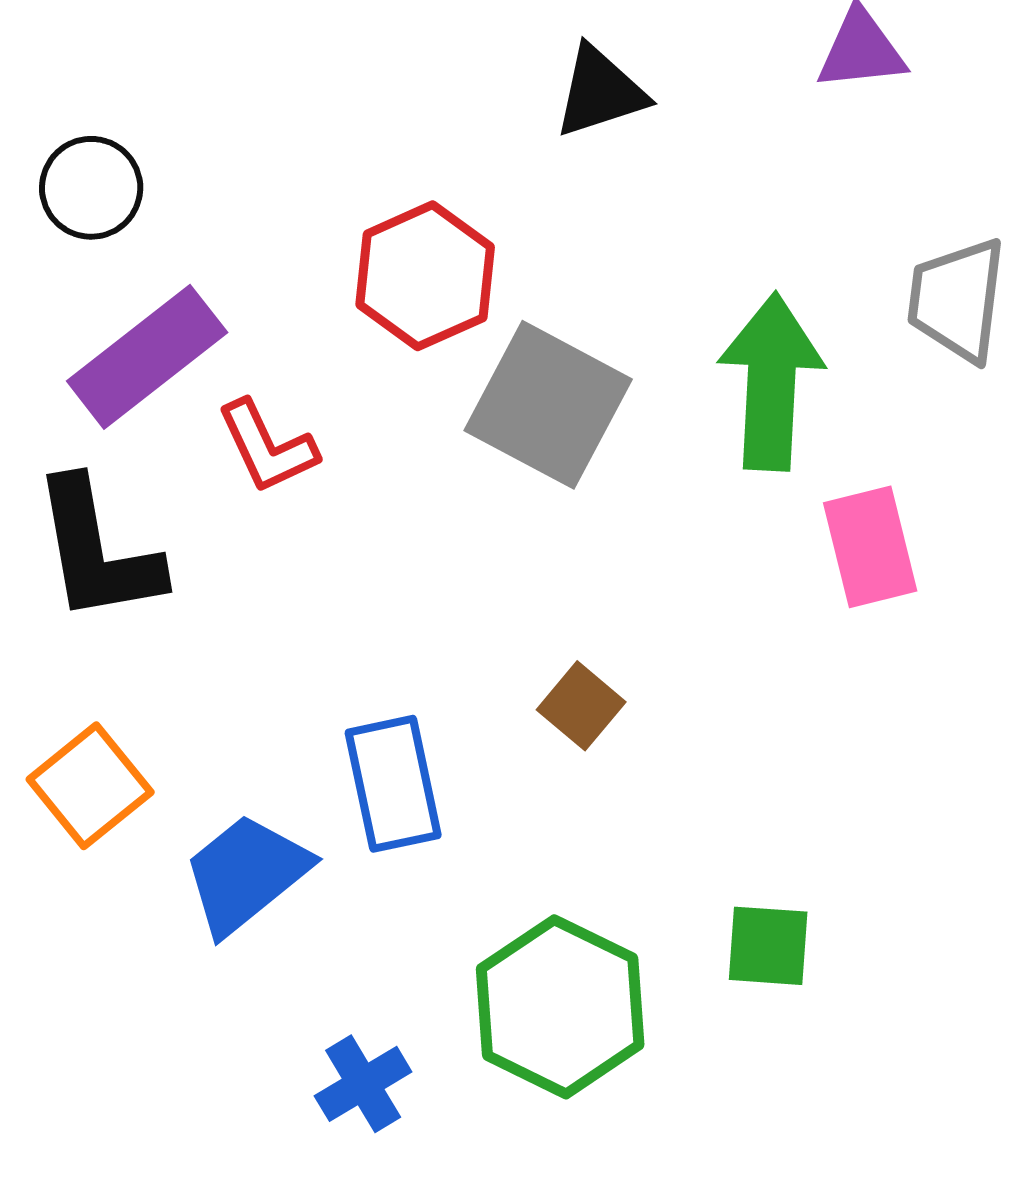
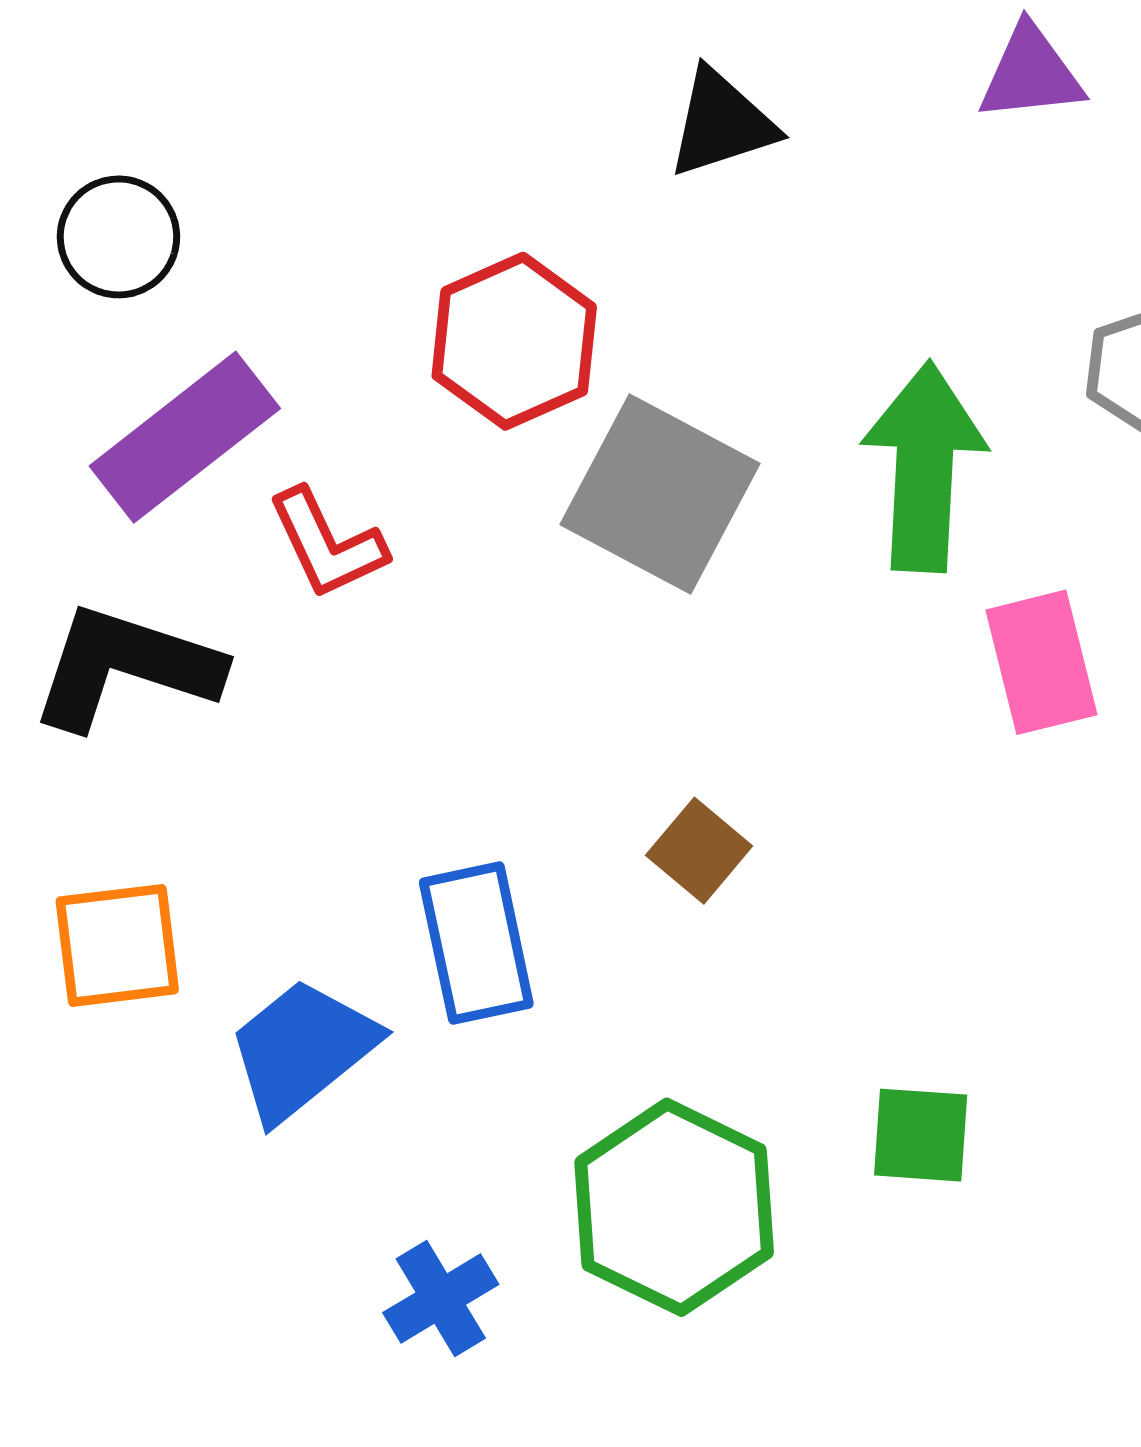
black L-shape: (97, 551) -> (126, 667), turned 118
orange square: (90, 786) -> (117, 945), turned 32

